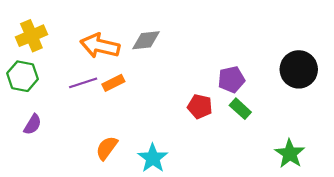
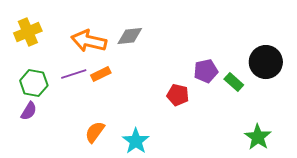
green hexagon: (22, 76) -> (34, 83), moved
green rectangle: (240, 109) -> (234, 82), moved

